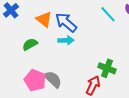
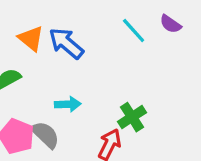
cyan arrow: (66, 40) -> (68, 104), moved
green cross: (107, 68) -> (132, 117), turned 36

